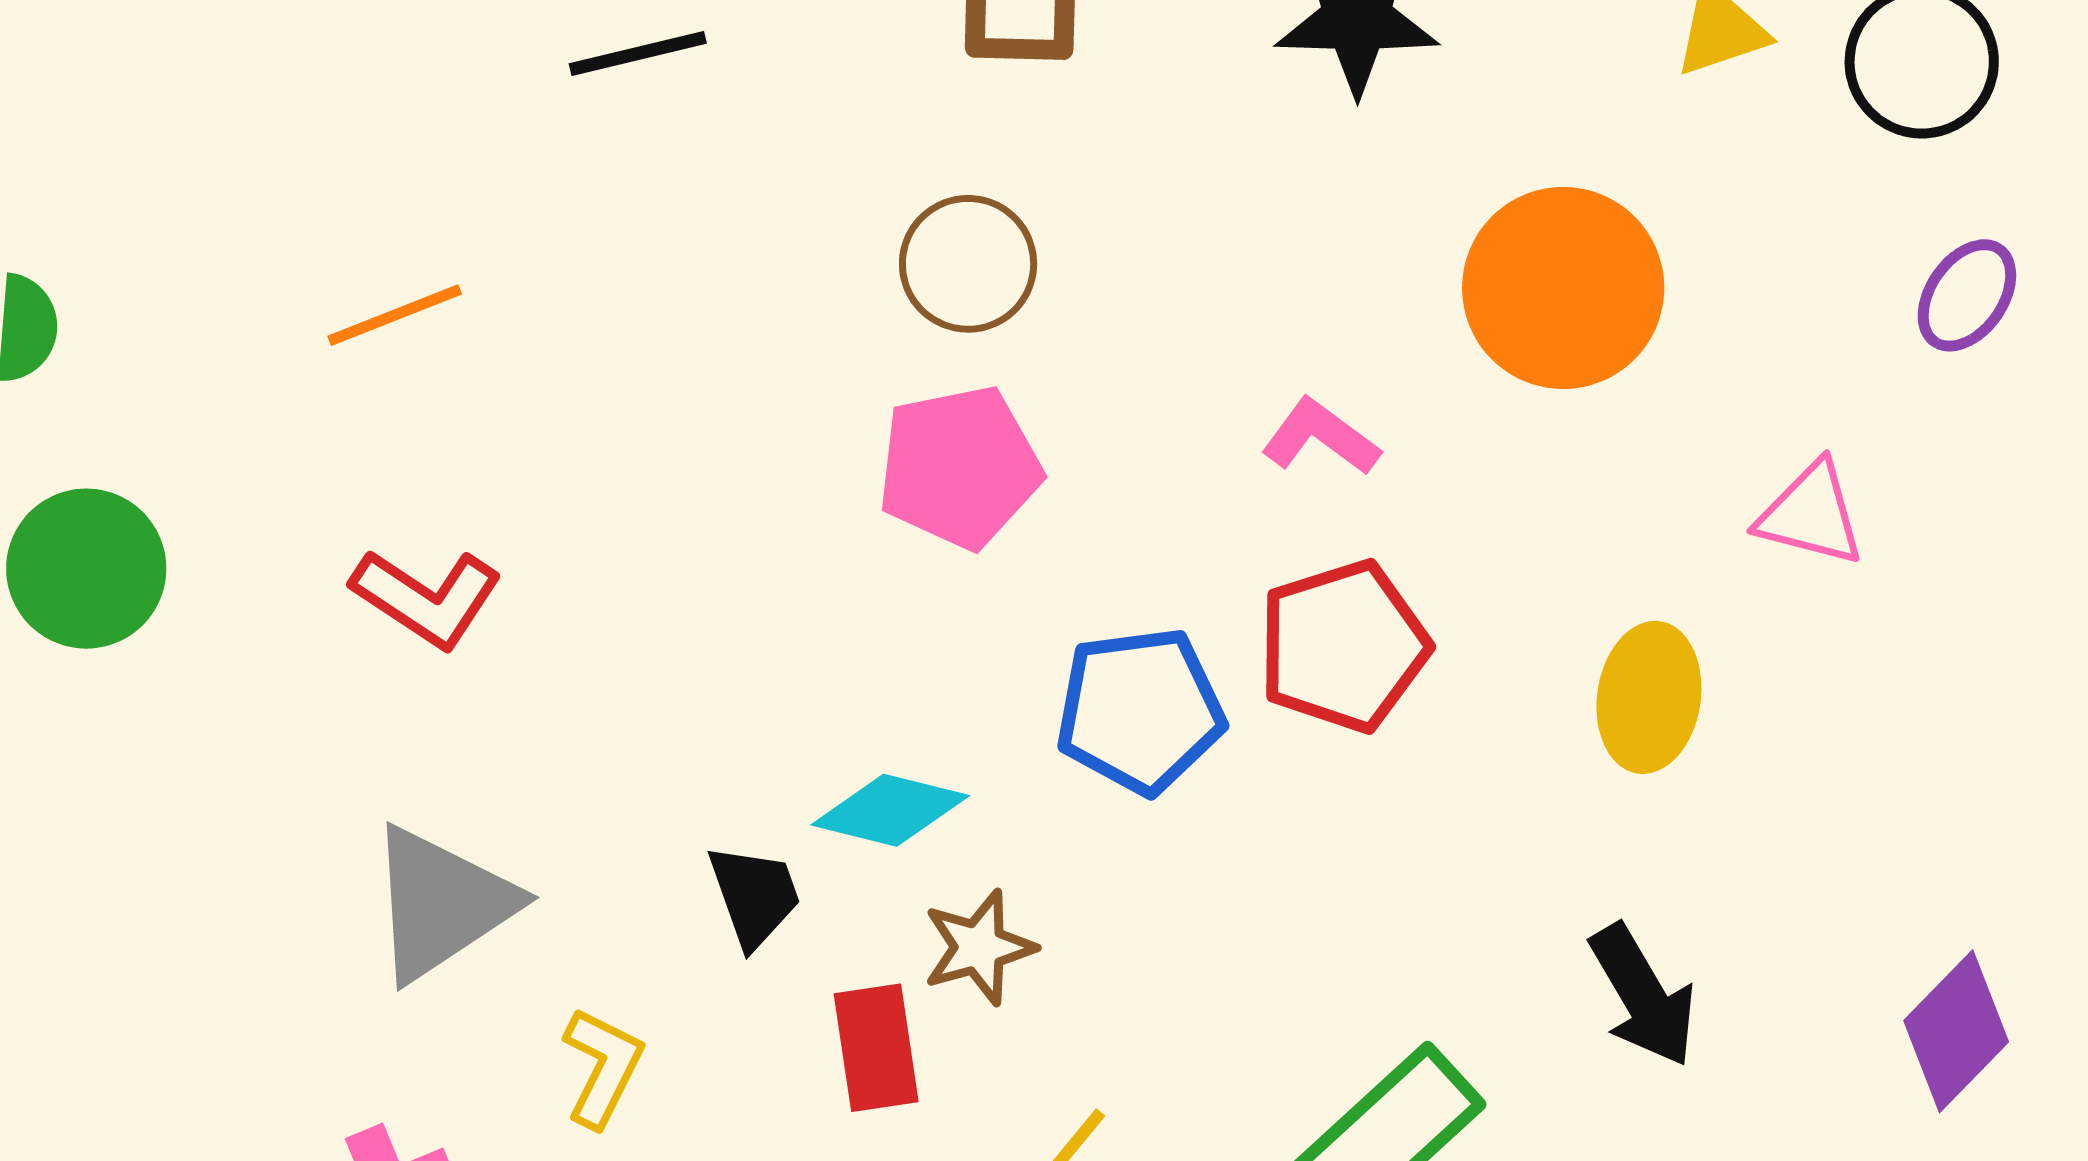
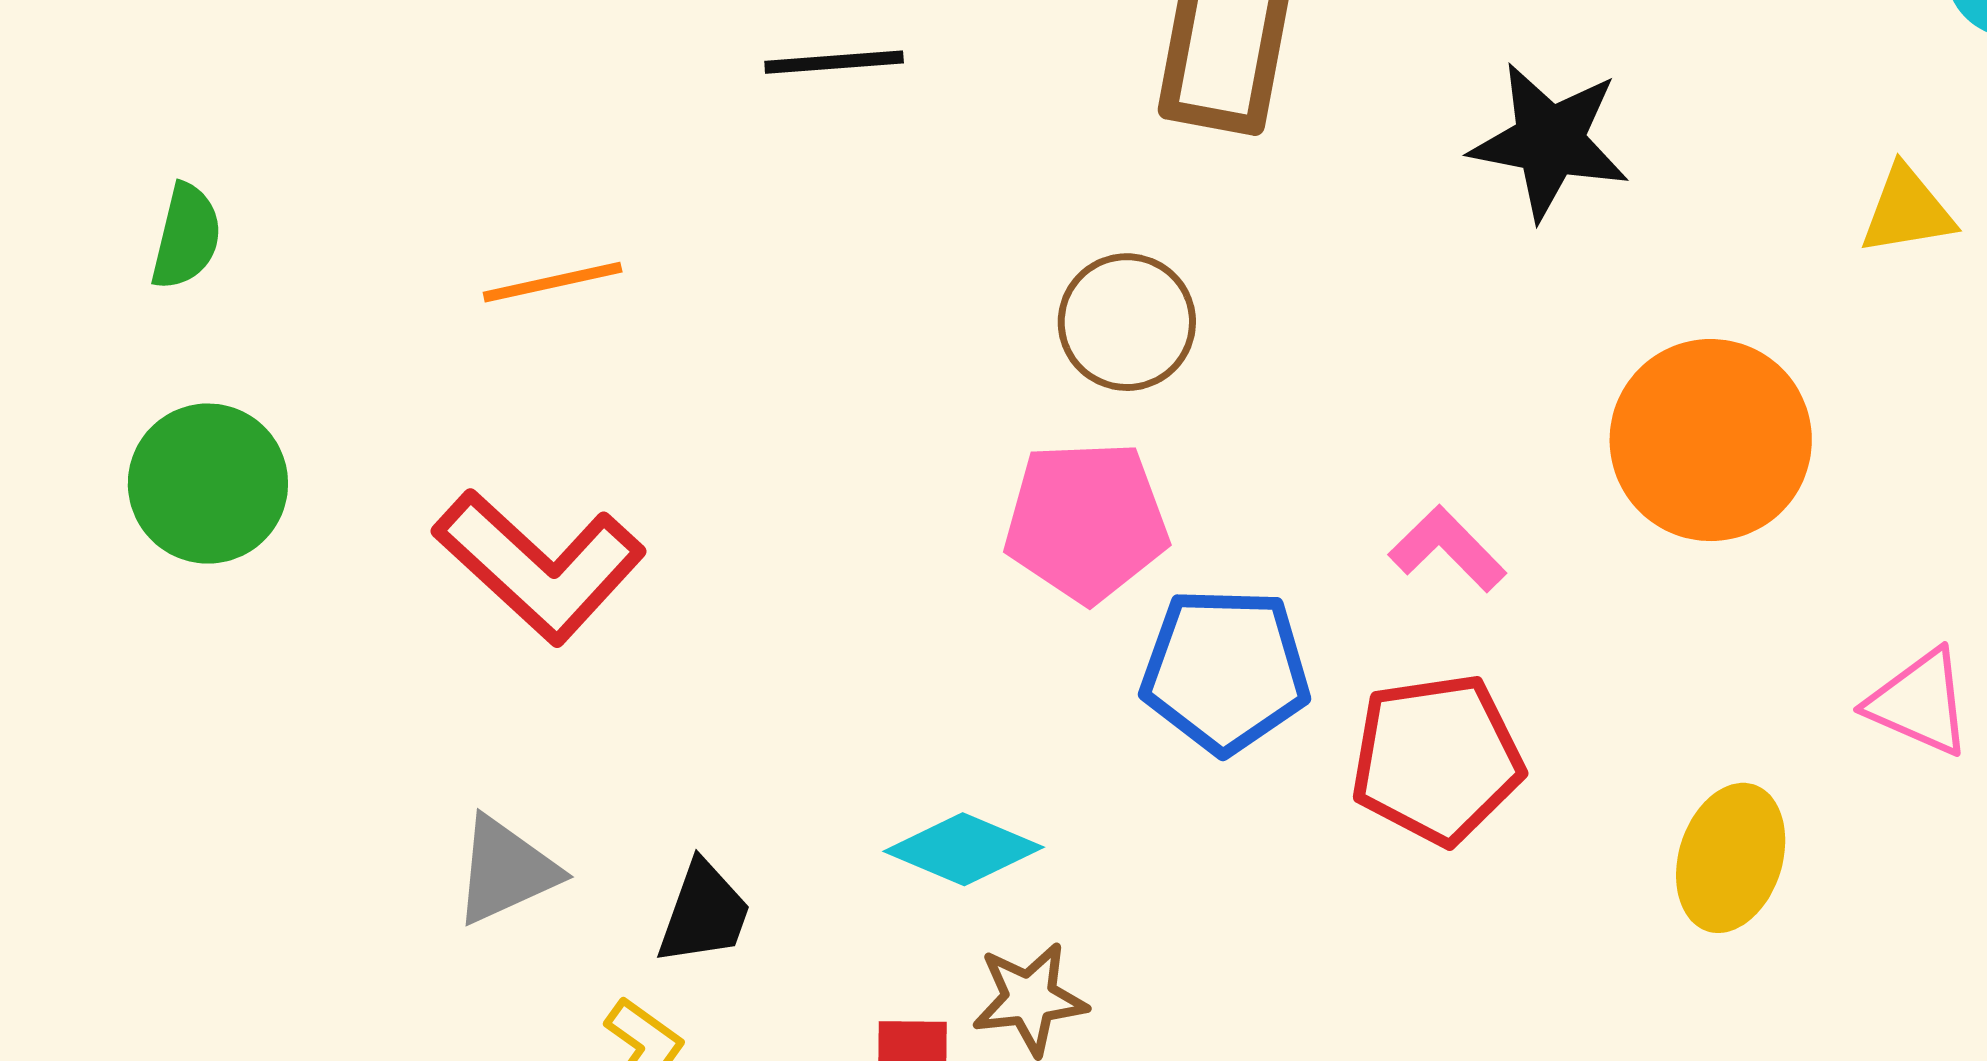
red L-shape: (427, 598) -> (540, 566), size x1.4
blue pentagon: (1140, 711) -> (1225, 670), moved
black trapezoid: (754, 896) -> (704, 913), moved, turned 30
gray triangle: (441, 904) -> (506, 870), size x0.7

